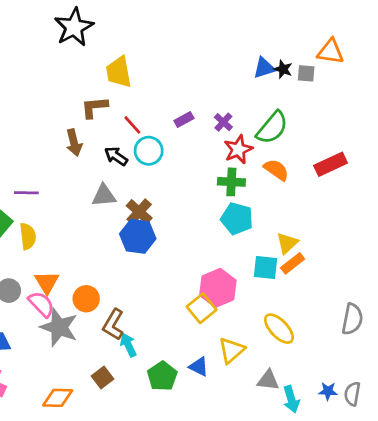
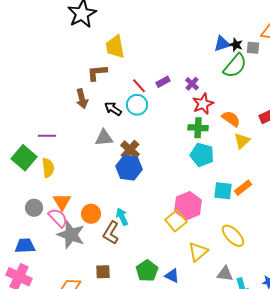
red line: (132, 125) -> (139, 86), moved
green semicircle: (272, 128) -> (235, 66), moved
yellow triangle: (287, 243) -> (242, 141), moved
cyan arrow: (128, 345) -> (122, 217), moved
blue triangle: (199, 367) -> (172, 276), moved
brown square: (102, 377) -> (103, 272), turned 35

